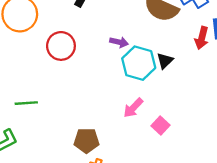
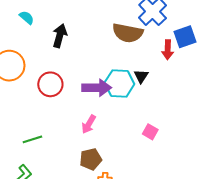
purple arrow: (119, 42) -> (97, 88), moved, size x1.8
pink arrow: (133, 108) -> (89, 124), moved

